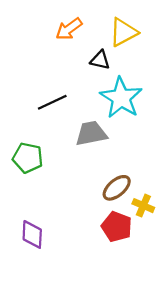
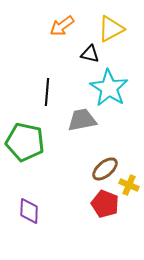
black line: (52, 102) -> (47, 92), turned -60
green pentagon: (28, 158) -> (25, 142), size x1.4

